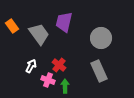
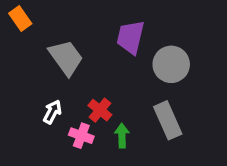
purple trapezoid: (64, 22) -> (130, 37), moved
orange rectangle: (12, 26) -> (20, 19), moved
green arrow: (65, 86) -> (122, 136), moved

